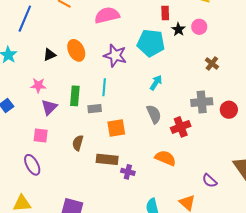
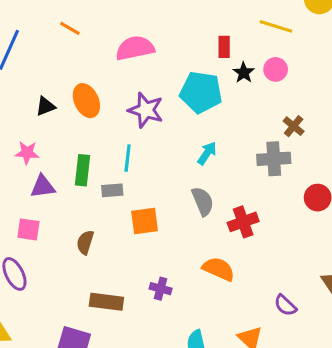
gray cross: (202, 102) -> (274, 159), moved
purple triangle: (49, 107) -> (43, 187), turned 36
brown rectangle: (107, 159) -> (106, 302), moved

